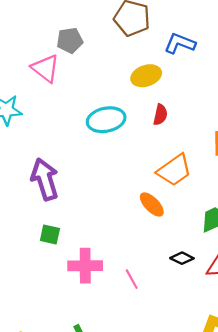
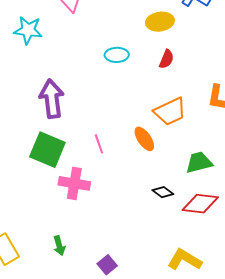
cyan ellipse: (106, 120) -> (117, 55), size x0.7
green square: (50, 235) -> (47, 150), size x1.8
pink line: (132, 279) -> (99, 144), moved

